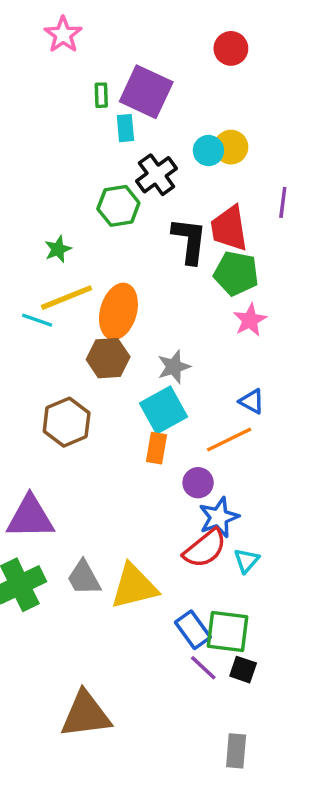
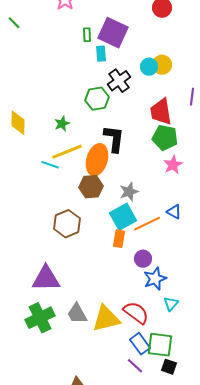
black L-shape: (189, 240) -> (114, 139), moved
orange line: (229, 439) -> (147, 224), moved
red semicircle: (205, 548) -> (136, 313), moved, turned -104
purple line: (203, 668) -> (135, 366), moved

